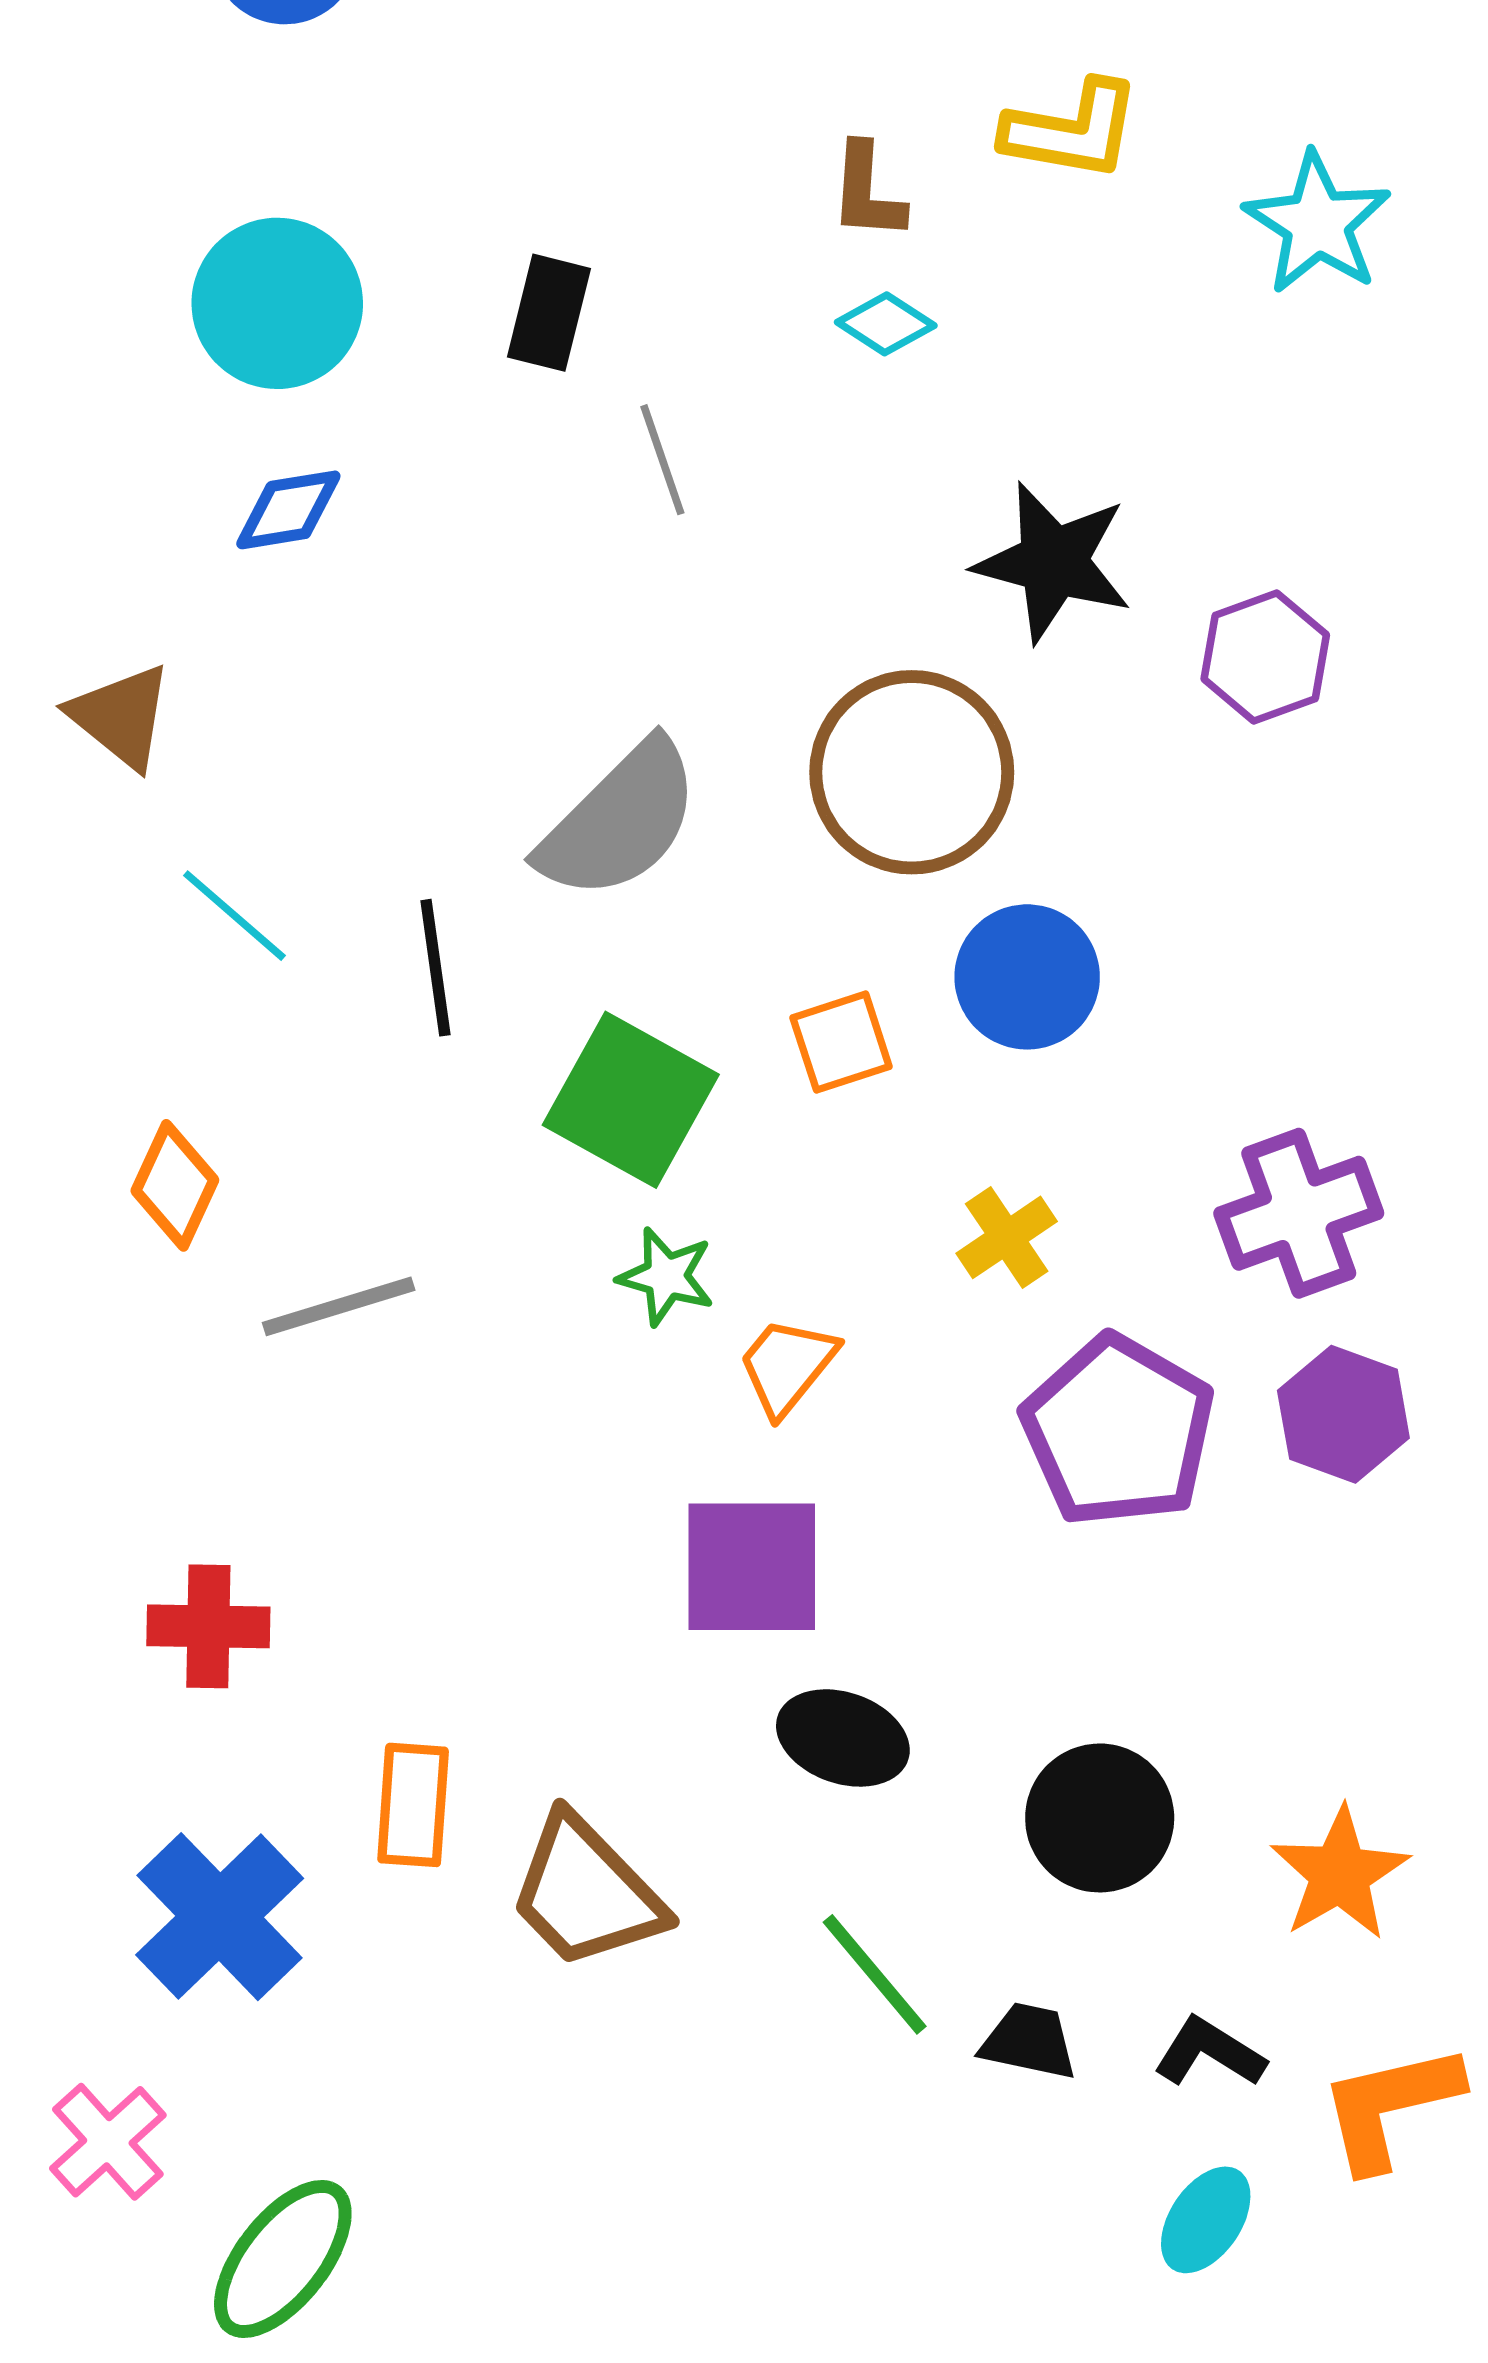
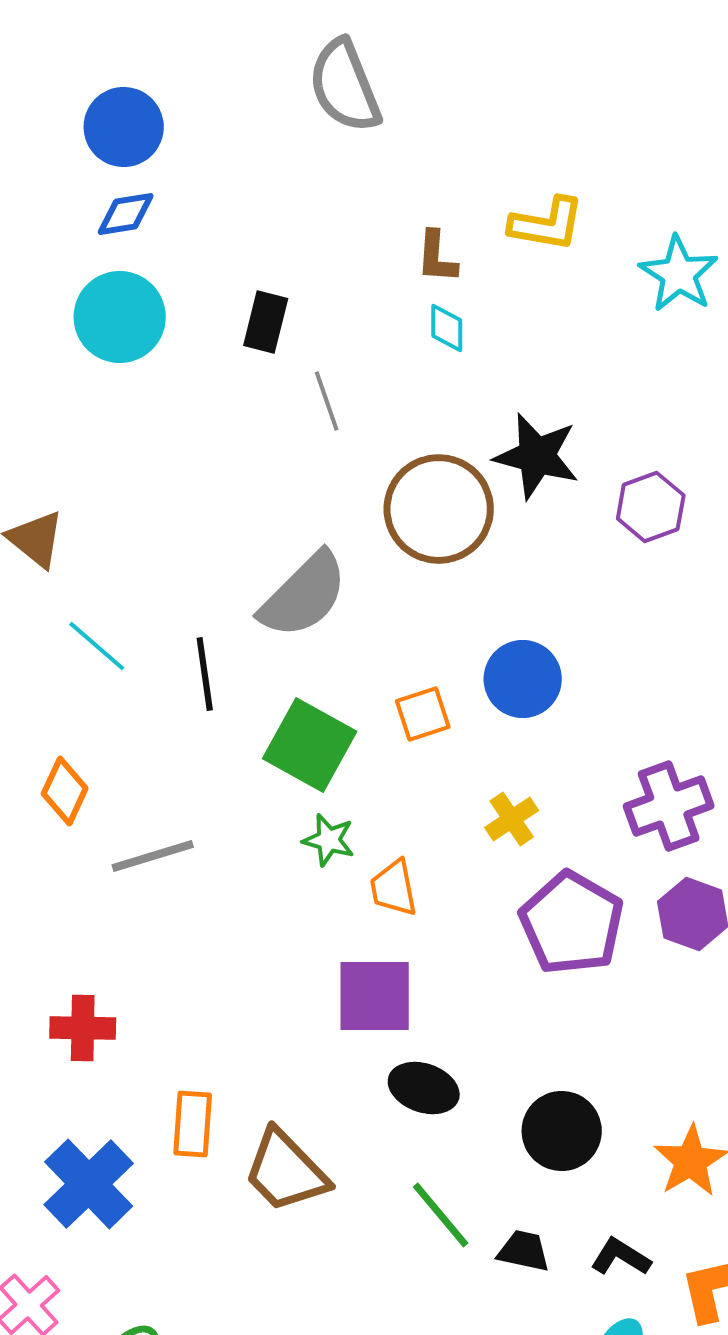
cyan diamond: (886, 324) -> (447, 328), turned 57
blue diamond: (288, 510) -> (126, 214), moved
brown circle: (912, 772) -> (439, 509), moved
orange trapezoid: (787, 1366) -> (394, 888), turned -50

